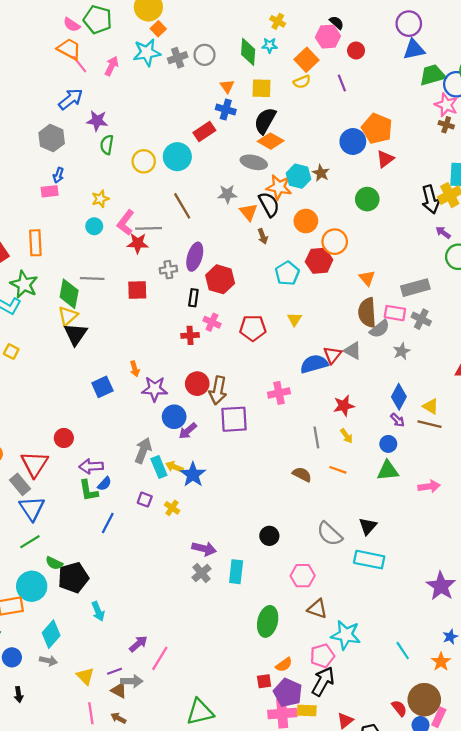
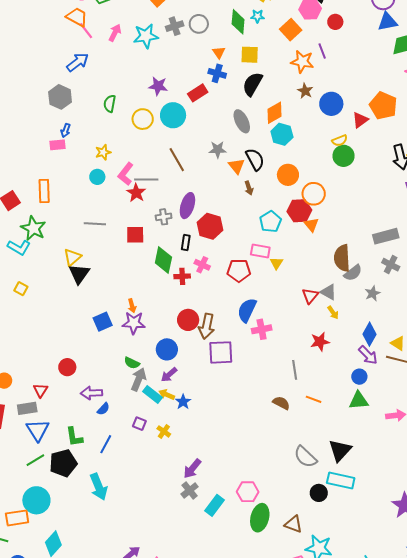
cyan star: (147, 53) -> (146, 36), moved
yellow semicircle: (302, 82) -> (340, 141), moved
purple star: (97, 121) -> (158, 86), moved
orange pentagon: (377, 128) -> (383, 106), moved
orange diamond: (271, 141) -> (274, 113), moved, turned -60
gray ellipse: (254, 162) -> (242, 121), turned 50
brown star: (321, 173) -> (305, 91), moved
orange star: (279, 187) -> (302, 62), moved
red star: (138, 243) -> (136, 193), turned 30
orange triangle: (367, 278) -> (311, 225), moved
green diamond: (69, 294) -> (163, 260), moved
pink rectangle: (395, 313) -> (260, 251), moved
blue semicircle: (314, 364) -> (247, 310), moved, turned -50
purple star: (155, 389) -> (134, 323), moved
purple arrow: (397, 420) -> (368, 355), size x1.5
purple arrow: (188, 431) -> (169, 375), moved
yellow arrow: (346, 436) -> (333, 312), moved
red triangle: (34, 464) -> (41, 390), size x0.6
cyan rectangle: (159, 467) -> (153, 394), turned -30
blue star: (193, 475) -> (183, 402), size x0.7
gray rectangle: (20, 484) -> (27, 408), turned -60
green L-shape: (89, 491) -> (74, 437), moved
black triangle: (368, 526) -> (340, 450), size x1.4
black circle: (269, 536) -> (319, 493), moved
purple arrow: (204, 549) -> (192, 469), turned 115
green semicircle: (54, 563) -> (132, 363), moved
cyan rectangle: (236, 572) -> (215, 505), moved, turned 30
pink hexagon: (303, 576) -> (248, 492), moved
black pentagon: (73, 578) -> (63, 463), moved
cyan arrow: (98, 611) -> (99, 487), moved, size x1.5
green ellipse: (268, 621) -> (260, 518), moved

